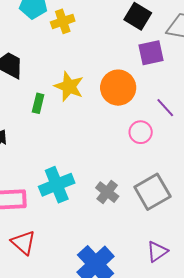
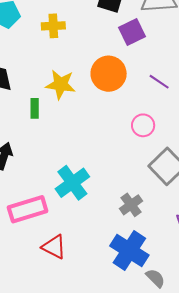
yellow cross: (63, 21) -> (53, 26), moved, turned 30
pink circle: (141, 132) -> (143, 125), moved
gray cross: (107, 192) -> (131, 205), moved, turned 30

